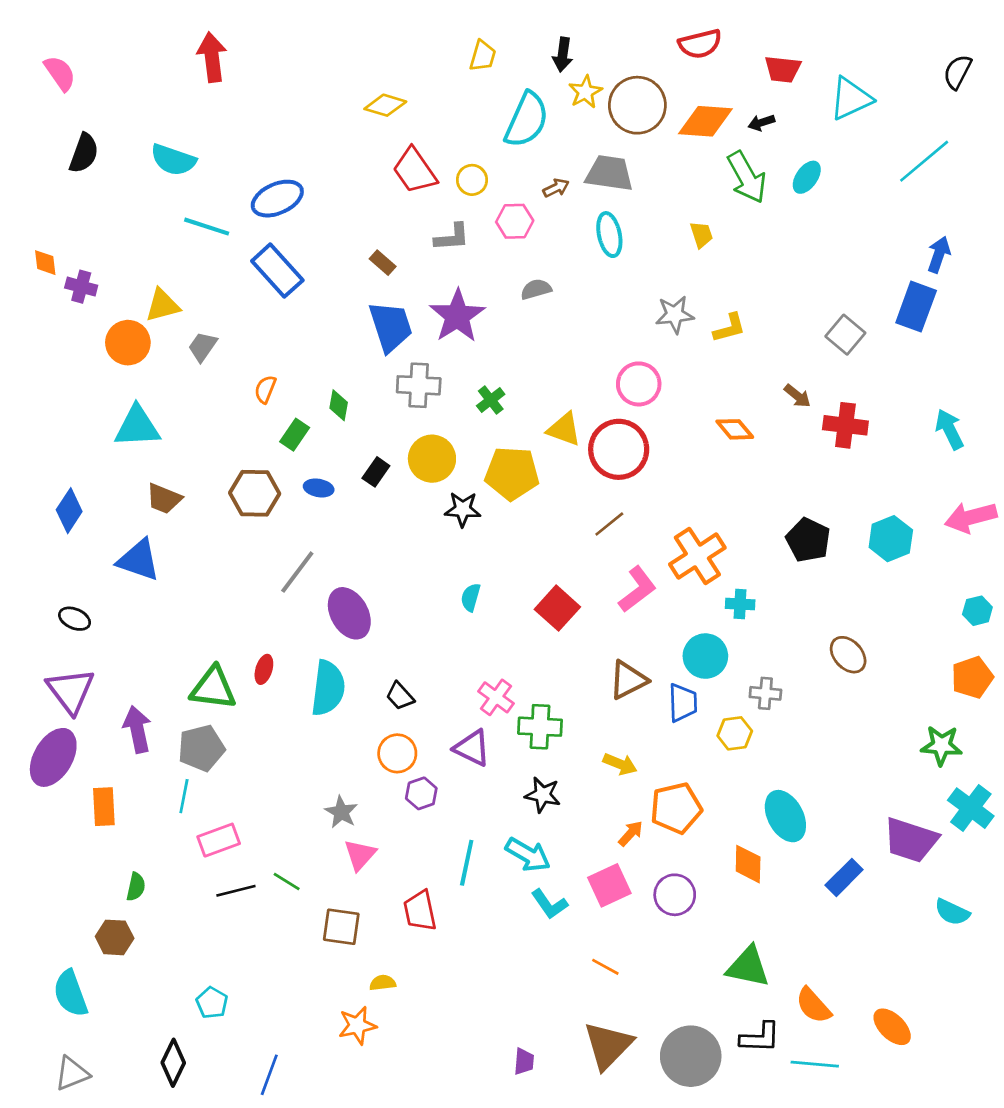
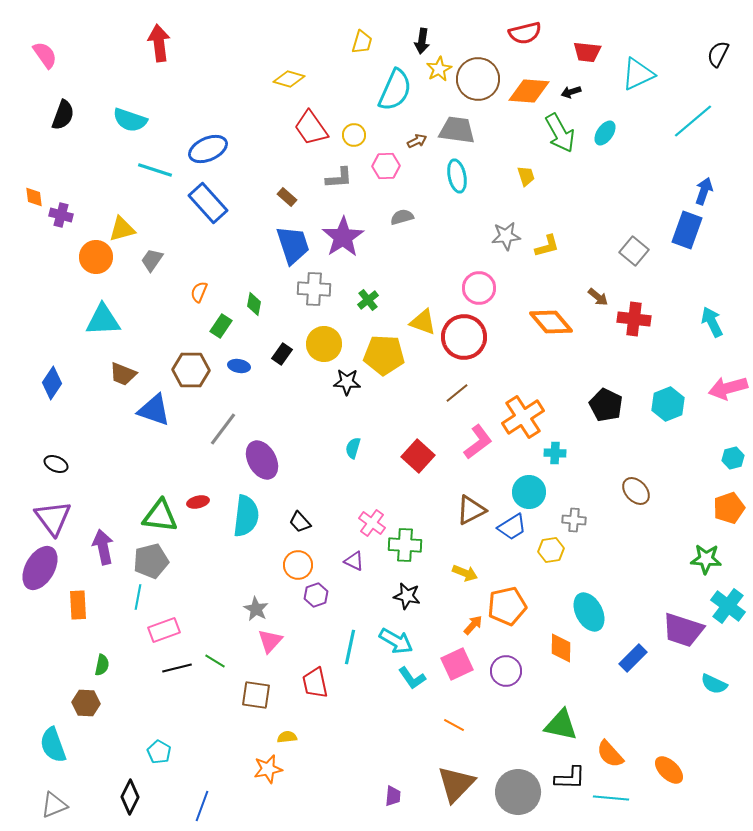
orange diamond: (735, 429) -> (551, 322), size x1.5
blue triangle: (139, 560) -> (154, 410), moved
red ellipse: (264, 669) -> (198, 502), turned 60
blue trapezoid: (683, 703) -> (512, 527), turned 60
purple triangle: (472, 748) -> (354, 561), size x0.7

